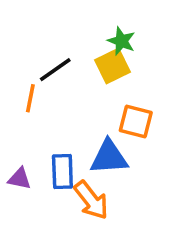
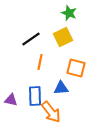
green star: (121, 41) -> (69, 13), moved
orange line: (30, 98) -> (40, 62), moved
blue triangle: (109, 157) -> (61, 88), size x0.7

